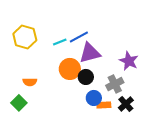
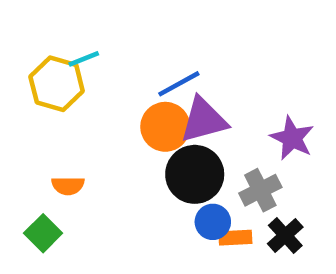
cyan line: (60, 42) -> (84, 59), moved
orange circle: (70, 69) -> (165, 127), moved
black circle: (86, 77) -> (195, 174), size x1.6

